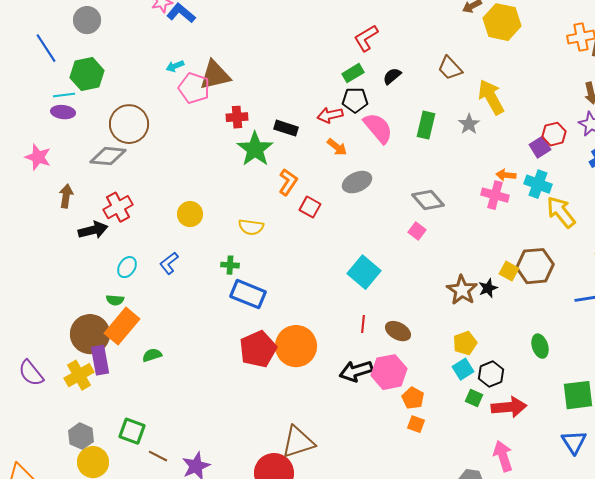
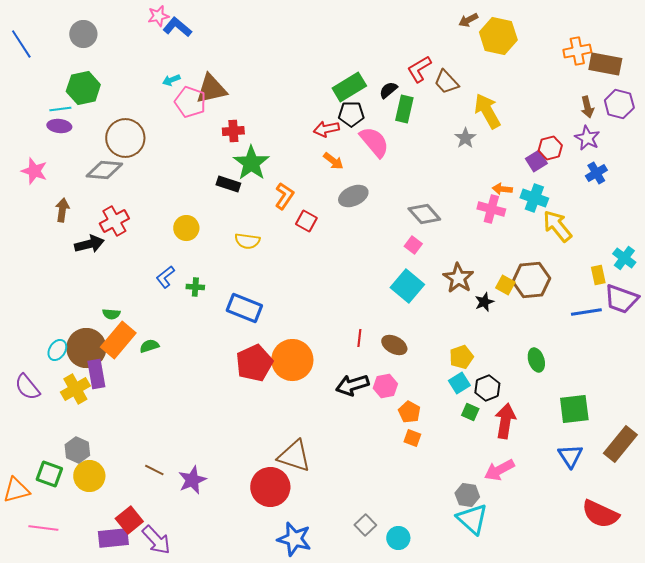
red L-shape: (366, 38) -> (419, 69), moved
blue line: (46, 48) -> (21, 44), moved
green rectangle: (353, 73) -> (349, 87), size x1.5
green rectangle: (426, 125) -> (404, 109), moved
black rectangle: (286, 128) -> (228, 184), moved
green cross: (230, 265) -> (195, 287), moved
cyan ellipse: (127, 267) -> (57, 350), moved
cyan square: (364, 272) -> (407, 286), moved
brown star: (462, 290) -> (458, 278), moved
green semicircle: (152, 355) -> (149, 346), moved
pink hexagon: (389, 372) -> (385, 386), size x0.7
red arrow: (509, 407) -> (505, 421), turned -76
green square: (132, 431) -> (49, 474), moved
brown triangle: (298, 442) -> (294, 456), turned 36
pink arrow: (503, 456) -> (499, 470), turned -100

